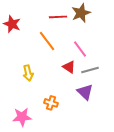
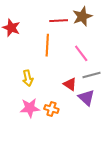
orange line: (47, 41) -> (47, 45), turned 40
red triangle: (69, 67) -> (70, 84), moved
pink star: (22, 117) -> (30, 108), moved

